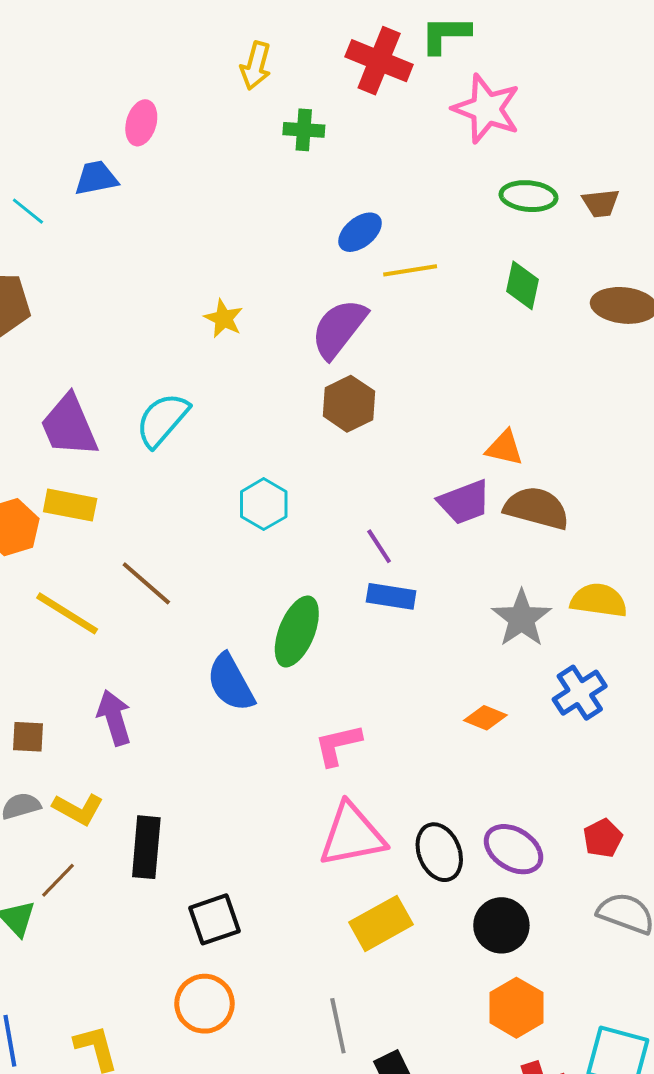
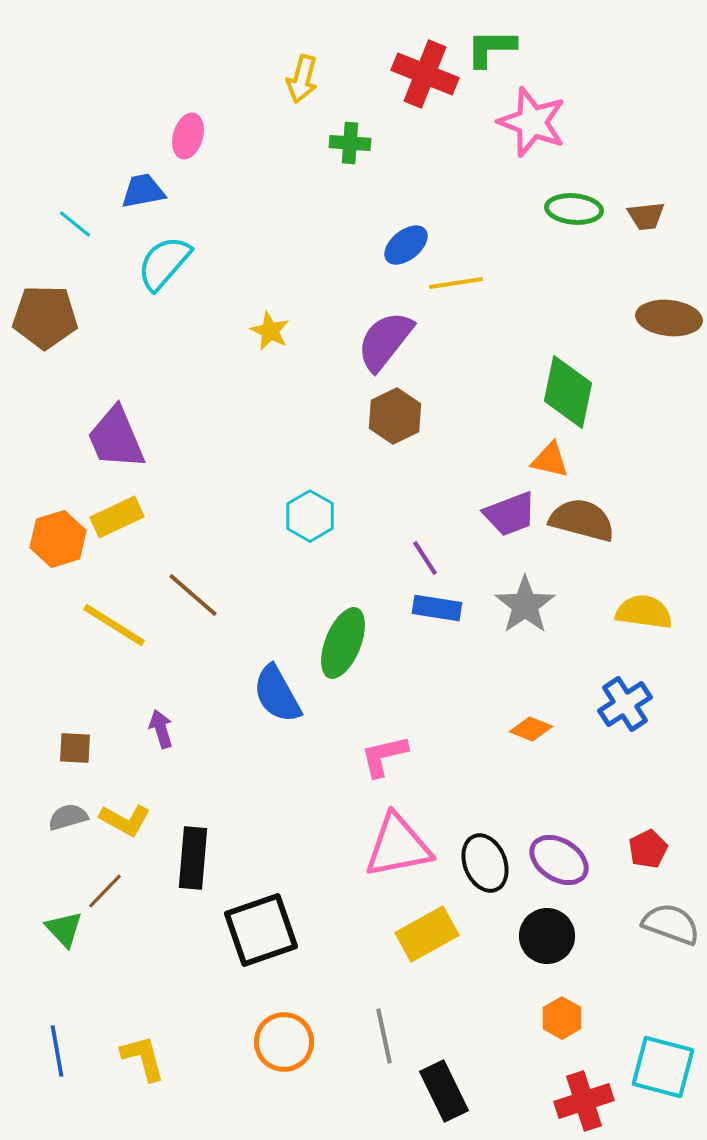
green diamond: (523, 285) -> (568, 392), moved, size x1.5
cyan semicircle: (162, 420) -> (164, 263), moved
yellow rectangle: (70, 505) -> (117, 517), turned -36
gray star: (522, 618) -> (525, 605), moved
purple arrow: (114, 718) -> (161, 729), size x0.7
black square: (215, 919) -> (261, 930), size x1.4
orange circle: (204, 1004) -> (284, 1042), moved
orange hexagon: (516, 1008) -> (562, 1018), size x0.7

